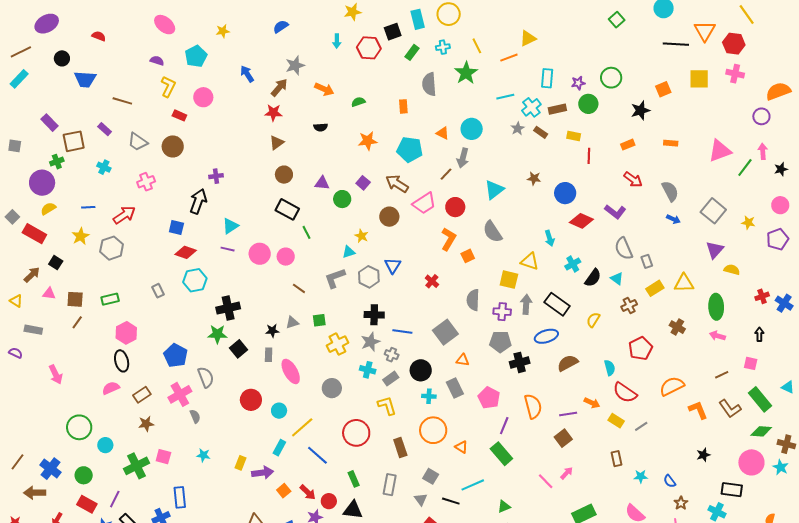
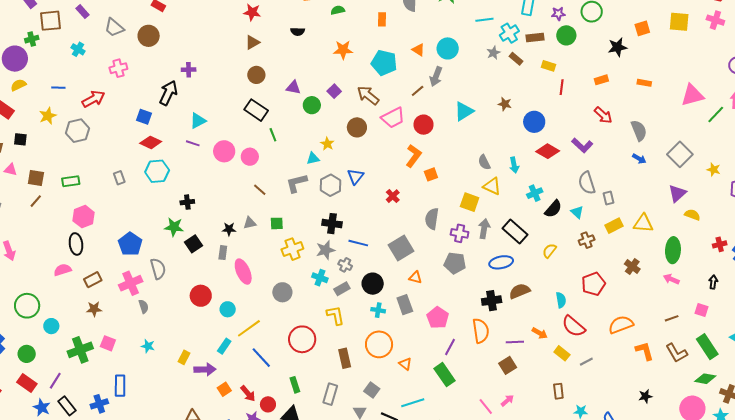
gray semicircle: (492, 232) -> (484, 162), moved, size x0.7
black square: (56, 263) -> (20, 139), turned -32
black cross: (228, 308) -> (187, 202), size x0.6
black cross: (520, 362) -> (492, 301), moved

